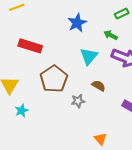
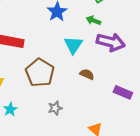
gray star: (78, 101) -> (55, 108), moved

